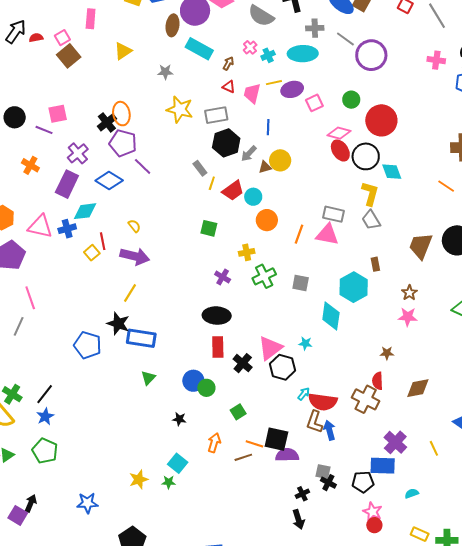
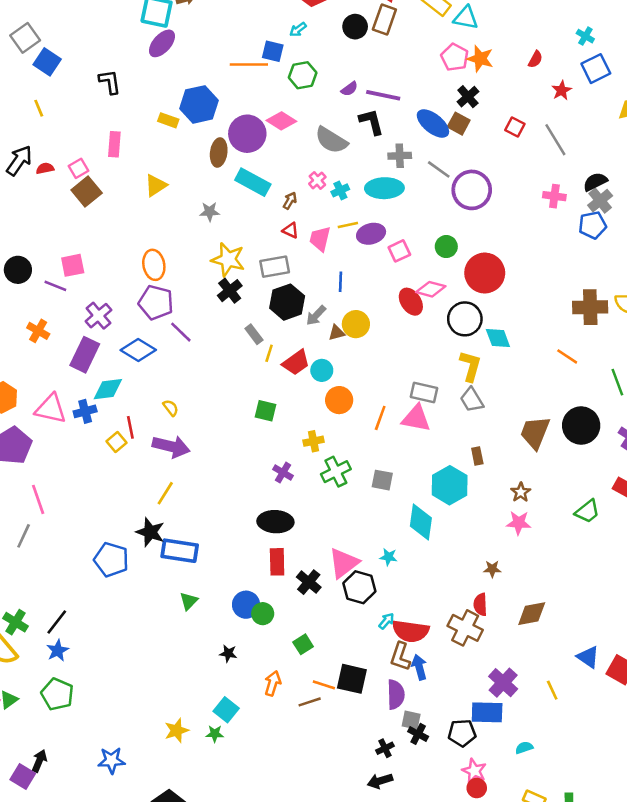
black cross: (107, 122) -> (230, 291), moved
red ellipse: (340, 151) -> (411, 302), moved
purple semicircle: (287, 455) -> (396, 695), moved, turned 90
black arrow: (298, 519) -> (380, 781), turned 90

